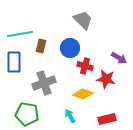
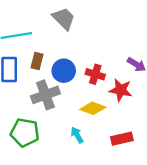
gray trapezoid: (83, 20) -> (64, 19), moved
brown rectangle: (41, 46) -> (37, 61), moved
blue circle: (70, 48) -> (64, 71), moved

